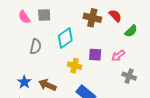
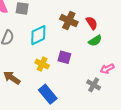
green semicircle: (131, 31) -> (95, 41), moved
pink arrow: (118, 56) -> (107, 69), moved

